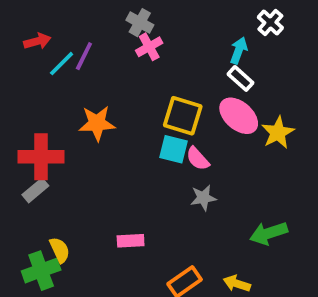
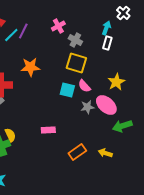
gray cross: (140, 23) -> (75, 40), moved
white rectangle: (241, 78) -> (107, 43), turned 64
pink ellipse: (239, 116) -> (106, 105), moved
yellow star: (278, 133) -> (116, 82), moved
cyan square: (173, 149) -> (67, 90), moved

